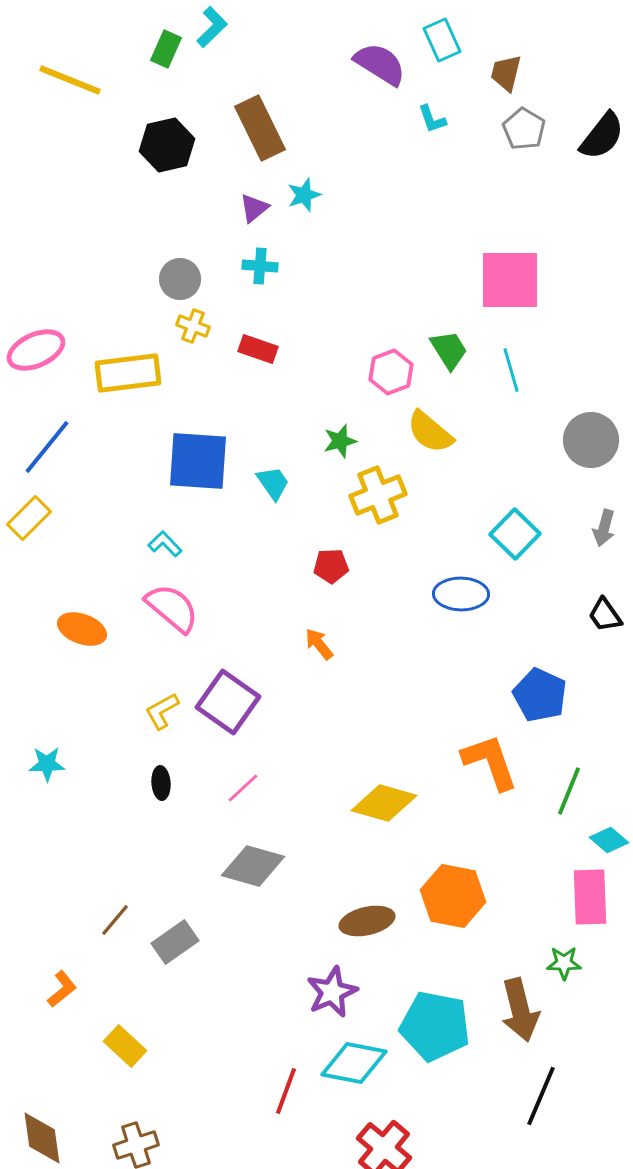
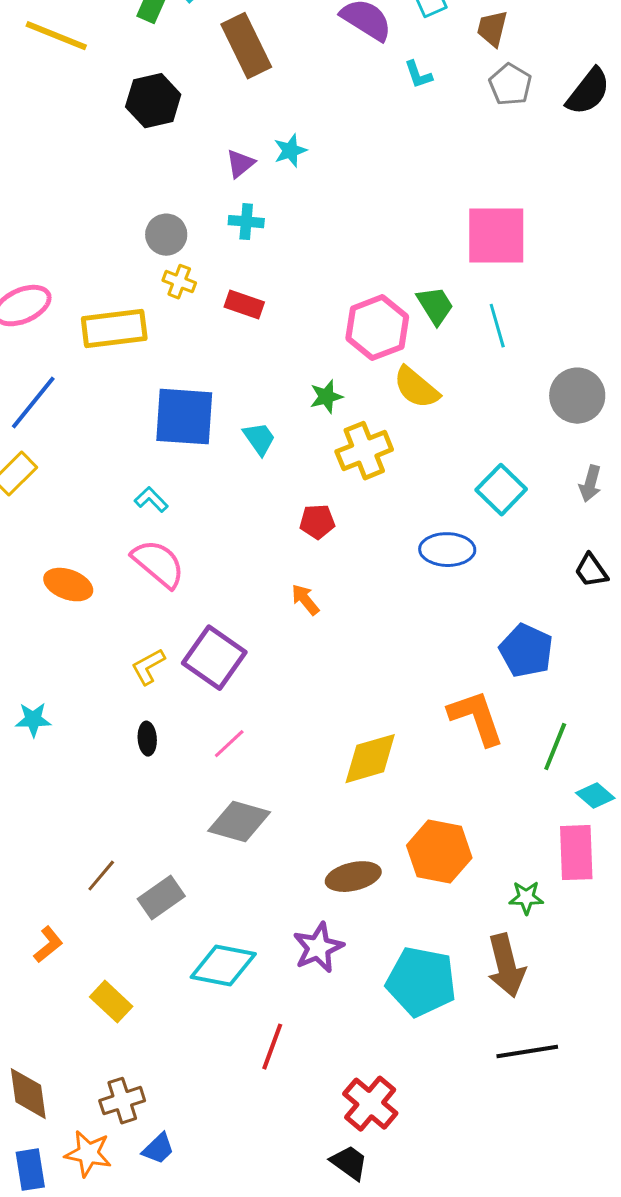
brown rectangle: (260, 128) -> (246, 46), moved
pink hexagon: (391, 372) -> (377, 328), size x1.4
yellow diamond: (384, 803) -> (370, 759), turned -32
green star: (564, 963) -> (526, 898), moved
cyan diamond: (354, 1063) -> (223, 966), moved
black line: (541, 1096) -> (527, 1052), turned 58

